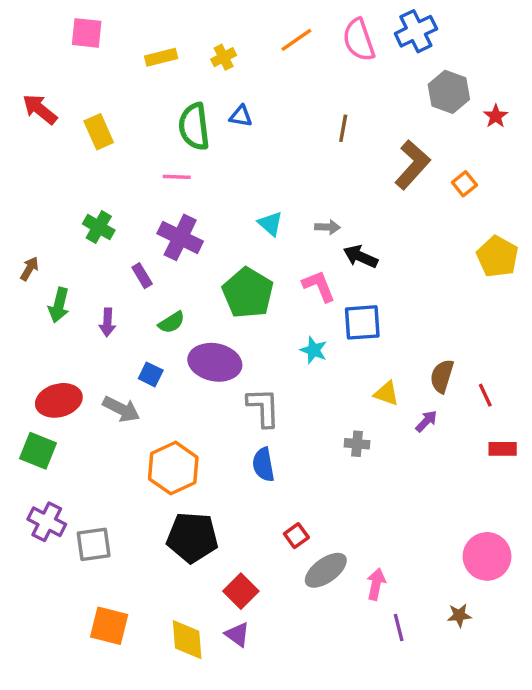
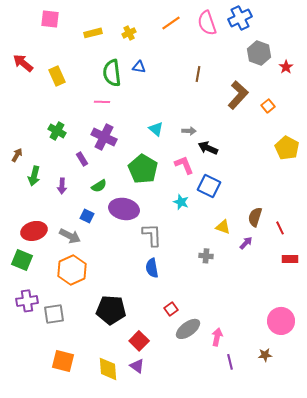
blue square: (362, 322) -> (209, 186), turned 30
orange hexagon: (173, 468) -> (72, 270), moved
purple cross: (47, 522) -> (27, 301), turned -35

